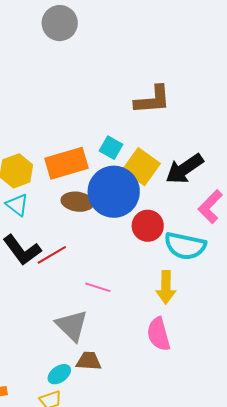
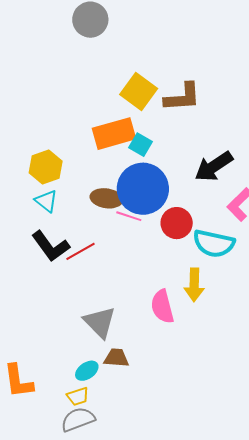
orange rectangle: (67, 163) -> (114, 134), moved
yellow square: (141, 167) -> (139, 91), moved
pink line: (98, 287) -> (129, 216), moved
pink semicircle: (159, 334) -> (162, 307), moved

